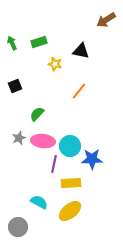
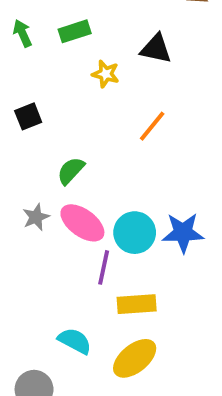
pink ellipse: (43, 141) -> (82, 223), turned 30
blue star: (92, 159) -> (183, 233), moved

